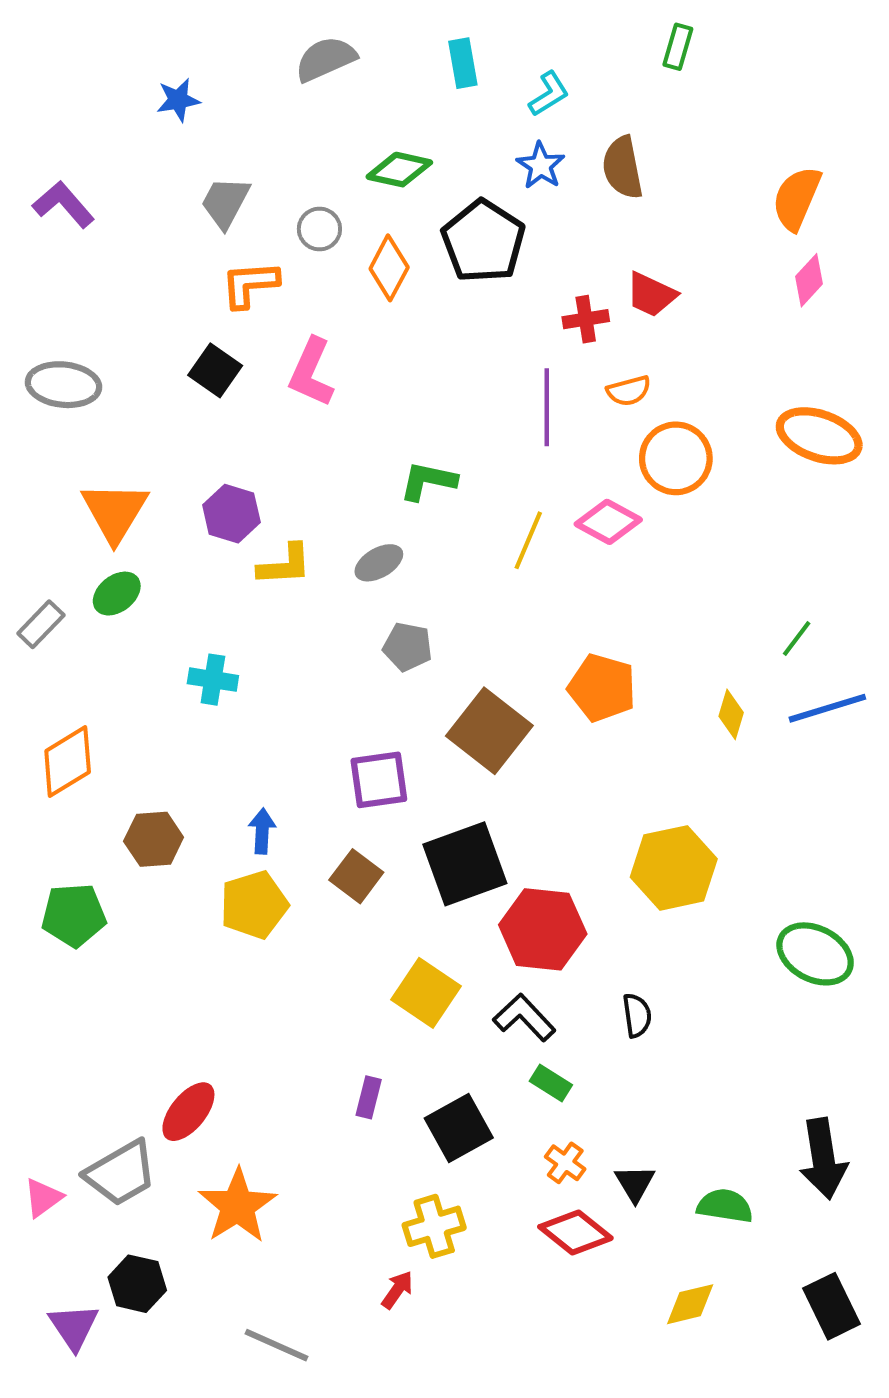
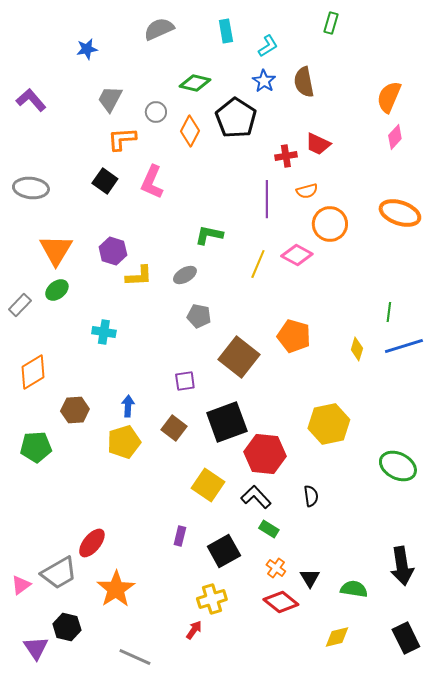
green line: (797, 639) -> (389, 312), turned -30
purple square: (379, 780) -> (185, 381), size x0.7

